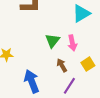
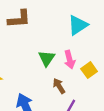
yellow square: (88, 64) -> (89, 70), moved

